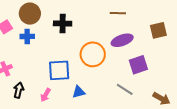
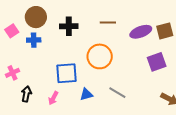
brown line: (118, 13) -> (108, 23), moved
purple ellipse: (122, 40) -> (141, 32), moved
purple square: (138, 65) -> (157, 62), moved
gray line: (125, 89) -> (117, 93), moved

